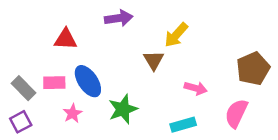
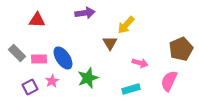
red triangle: (66, 39) -> (37, 20), moved
gray rectangle: (24, 88) -> (17, 53), moved
purple square: (21, 122) -> (30, 87), moved

